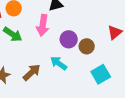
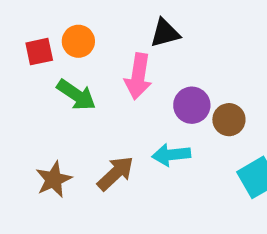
cyan arrow: (59, 63) -> (171, 155), turned -42

